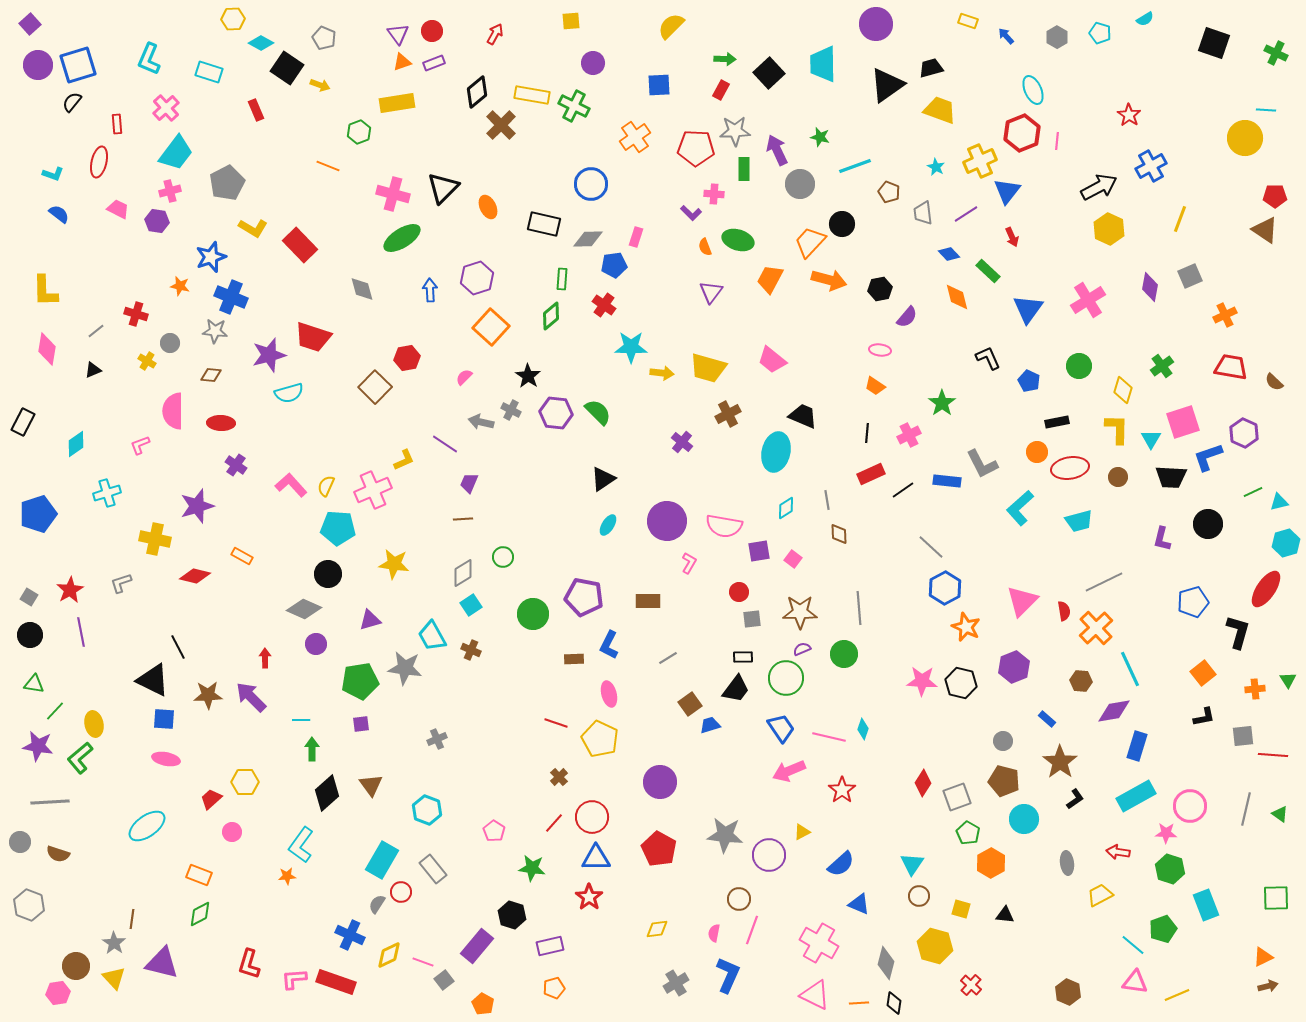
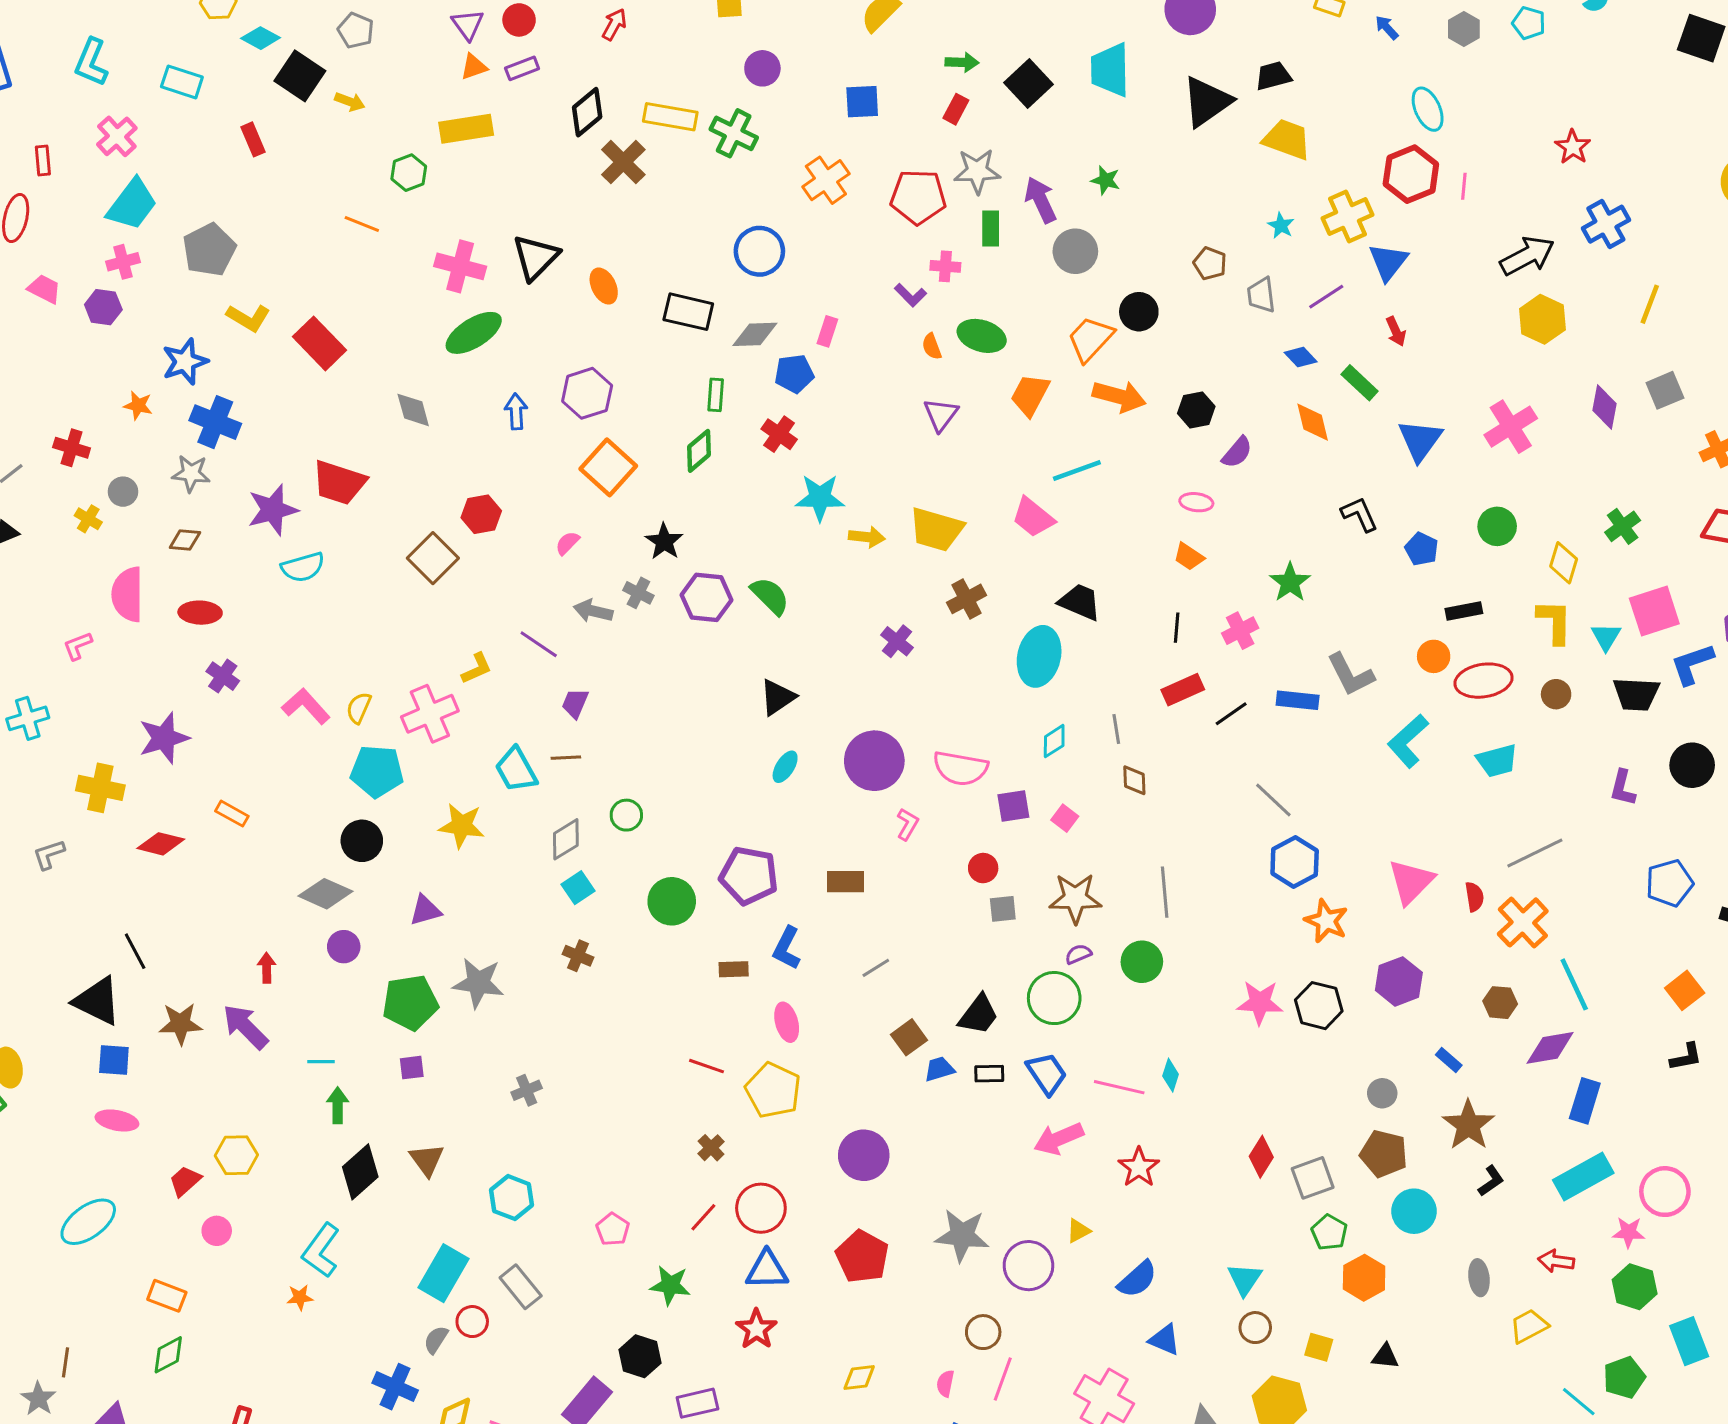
cyan line: (855, 166) -> (1077, 470), moved
cyan trapezoid: (432, 636) -> (516, 770), moved
black rectangle: (743, 657) -> (989, 1074), moved

